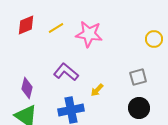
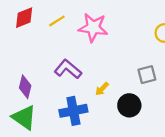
black circle: (139, 108) -> (129, 105), moved

